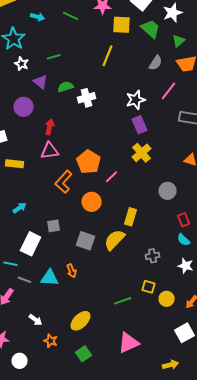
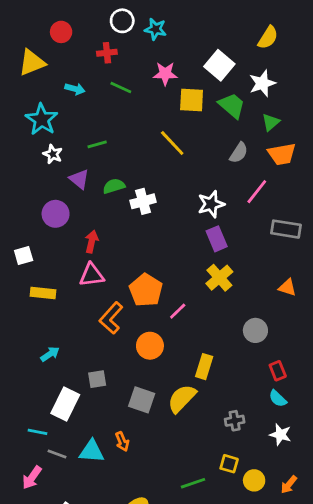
yellow line: (108, 56) -> (172, 143), turned -65

